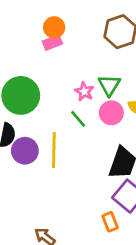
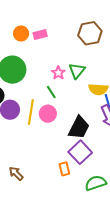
orange circle: (54, 27) -> (21, 33), moved
pink circle: (111, 113) -> (48, 114), moved

